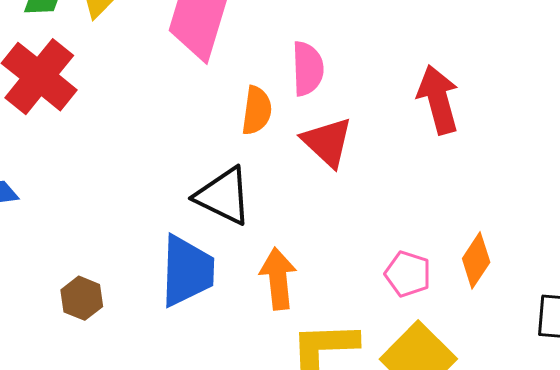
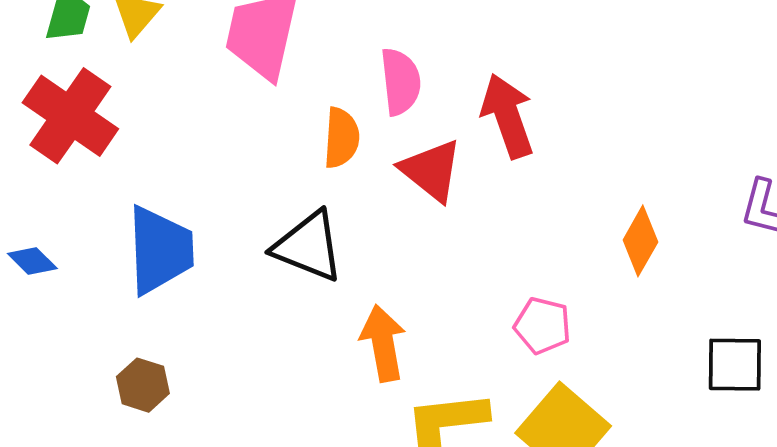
red arrow: (438, 100) -> (508, 116), moved
orange diamond: (476, 260) -> (640, 241), moved
blue trapezoid: (187, 271) -> (160, 250), moved

